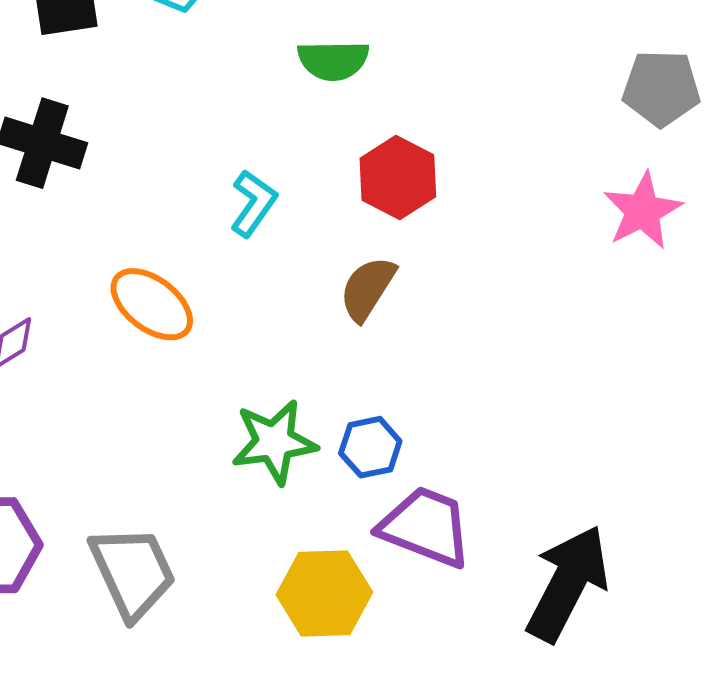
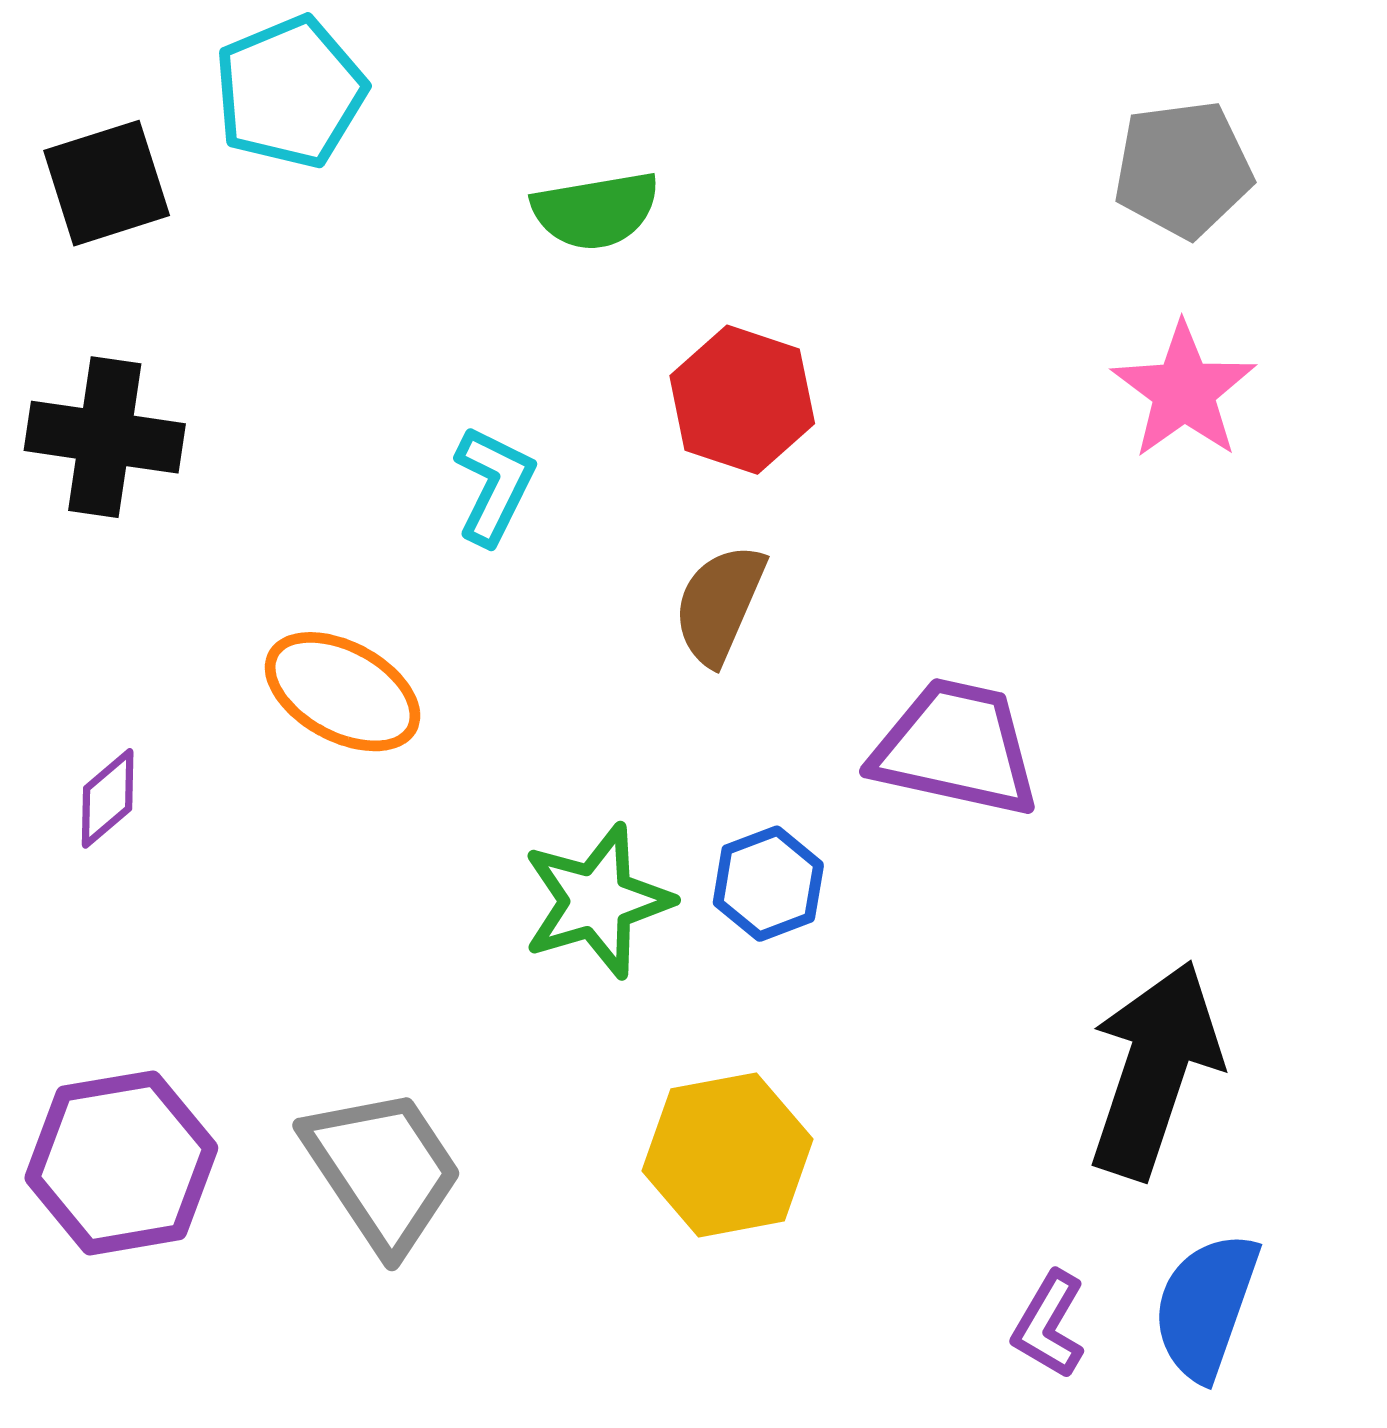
purple trapezoid: (426, 527) -> (956, 748), moved

